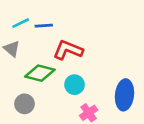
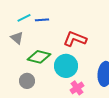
red L-shape: (68, 50) -> (75, 39), moved
cyan circle: (74, 85) -> (66, 66), size x1.5

